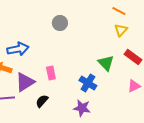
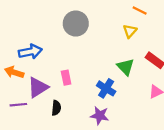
gray circle: (60, 23) -> (76, 24), size x1.5
yellow triangle: (121, 30) -> (130, 31), moved
black semicircle: (42, 101) -> (56, 108), turned 144

